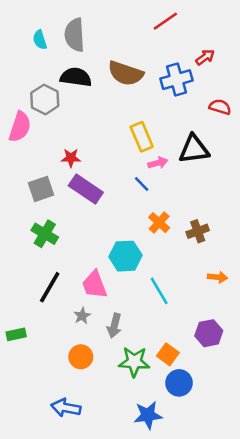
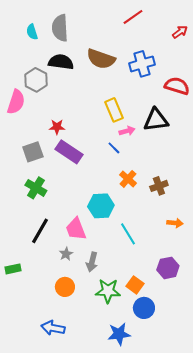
red arrow: (205, 57) -> (180, 32), moved
red semicircle: (220, 107) -> (177, 86), size x1.4

